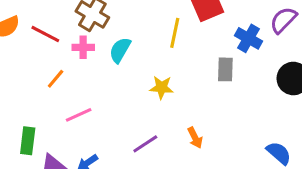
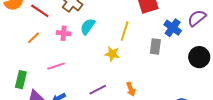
yellow line: (175, 33) -> (125, 31), moved
pink cross: (83, 47) -> (64, 33), moved
orange line: (56, 79) -> (33, 38), moved

